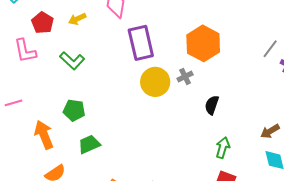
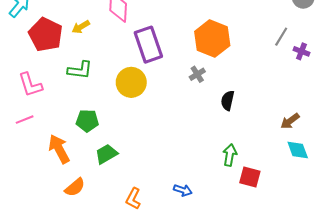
red pentagon: (43, 23) -> (46, 35), size x1.5
pink L-shape: (25, 51) -> (30, 85), moved
green L-shape: (72, 61) -> (80, 70), turned -30
yellow circle: (155, 82) -> (131, 82), moved
green arrow: (223, 148) -> (230, 155), moved

